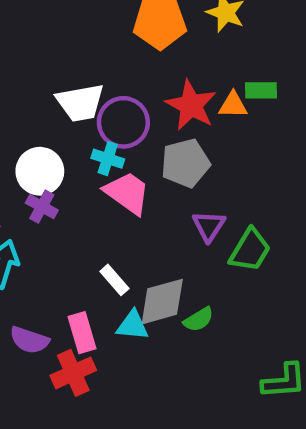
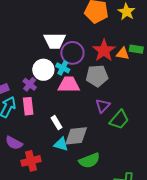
white circle: (40, 171) -> (43, 70), moved
pink trapezoid: (127, 193) -> (69, 85), turned -45
green semicircle: (199, 319) -> (89, 161), moved, size x1.5
pink rectangle: (82, 333) -> (28, 106), moved

